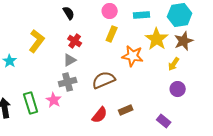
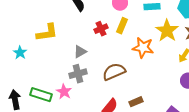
yellow L-shape: (37, 41) -> (47, 33), turned 45
red cross: (75, 41) -> (101, 29), moved, turned 32
green rectangle: (31, 103) -> (41, 95), turned -55

